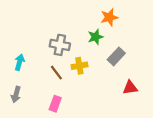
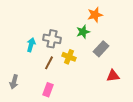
cyan arrow: (19, 62) -> (31, 45), moved
yellow cross: (79, 66) -> (69, 57), turned 32
brown line: (56, 73) -> (49, 63), turned 64

